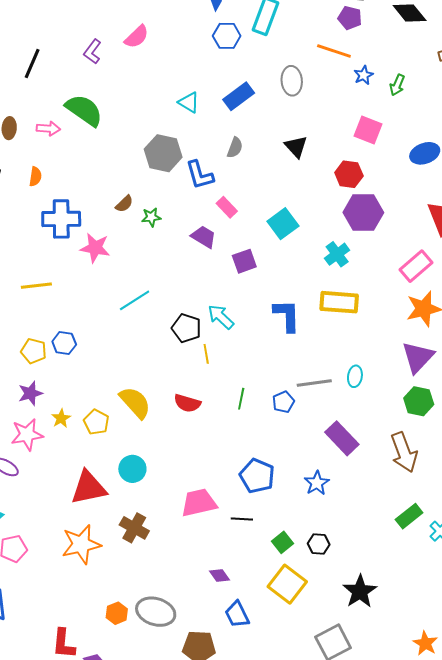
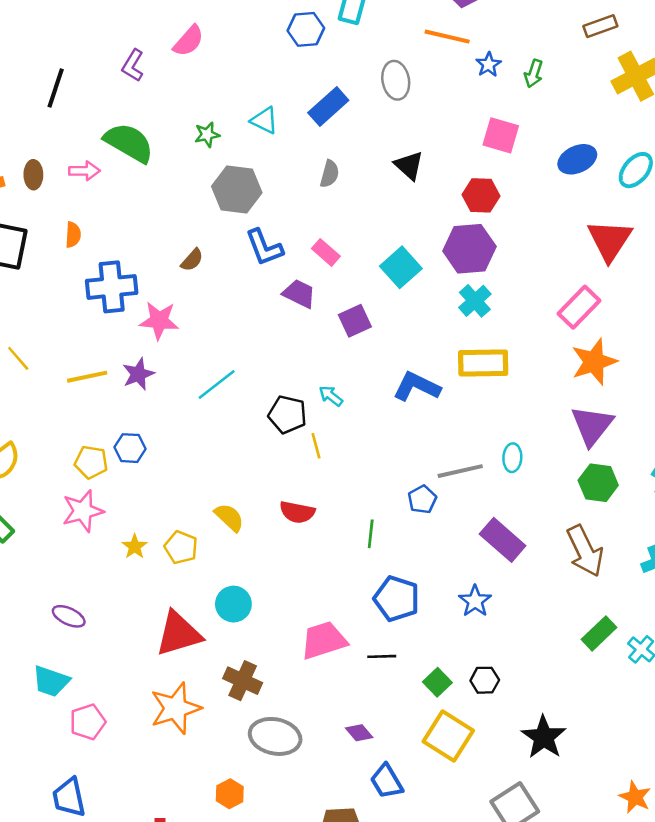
blue L-shape: (200, 175) -> (264, 247), moved
purple hexagon: (363, 212) -> (469, 249), moved
green star: (151, 217) -> (207, 135), moved
blue L-shape: (287, 316) -> (417, 387), turned -57
cyan arrow: (221, 317) -> (331, 396), size x0.7
purple star: (30, 393) -> (138, 374), moved
green line: (241, 399) -> (371, 534), moved
yellow semicircle: (135, 403) -> (229, 517), size x0.7
pink star: (27, 435) -> (83, 511), moved
gray ellipse: (156, 612) -> (275, 736), moved

